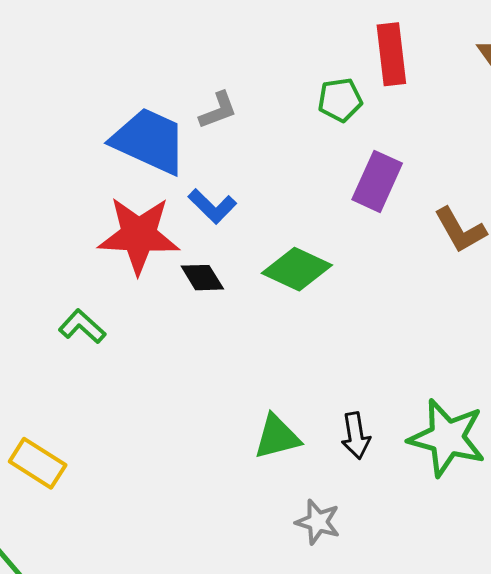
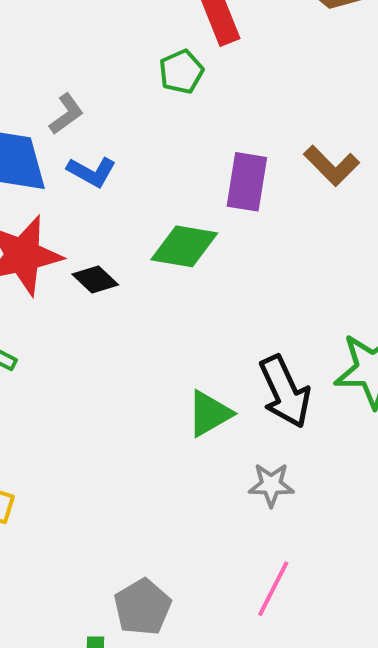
purple rectangle: (377, 181) -> (247, 182), moved
blue L-shape: (212, 206) -> (92, 172), moved
black arrow: (356, 436) -> (285, 392), size x1.6

